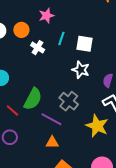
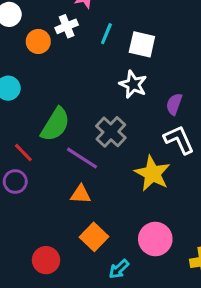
orange circle: (21, 30) -> (38, 41), moved
white cross: (38, 48) -> (67, 26), moved, turned 32
red line: (12, 110) -> (23, 153), moved

